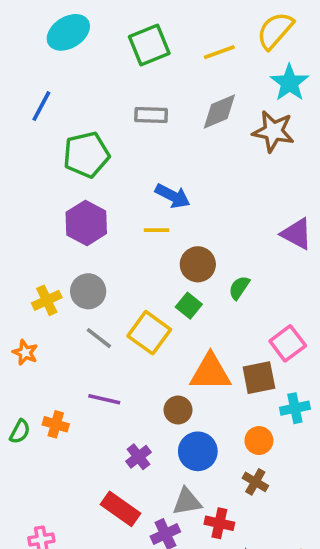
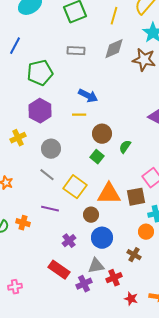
yellow line: (219, 52) -> (114, 16), turned -54
gray circle: (88, 291) -> (51, 149), moved
yellow cross: (47, 300) -> (18, 138), moved
yellow square: (149, 333) -> (75, 187), moved
orange circle: (259, 441) -> (146, 232), moved
red cross: (219, 523) -> (114, 278), turned -35

